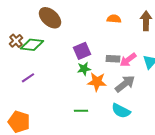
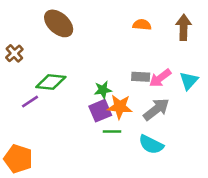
green diamond: (32, 45) -> (51, 82), moved
purple square: (82, 51) -> (100, 111), moved
green line: (81, 111) -> (112, 131), moved

